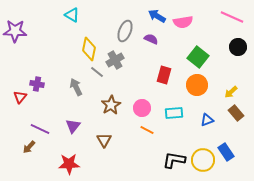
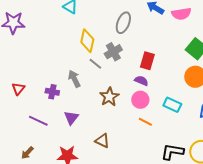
purple semicircle: (151, 39) -> (141, 81), moved
red rectangle: (164, 75) -> (147, 61), moved
purple cross: (37, 84) -> (52, 92), moved
cyan rectangle: (174, 113) -> (172, 105), turned 30
brown triangle: (104, 140) -> (102, 141), moved, turned -35
brown arrow: (29, 147) -> (27, 153), moved

